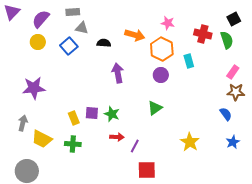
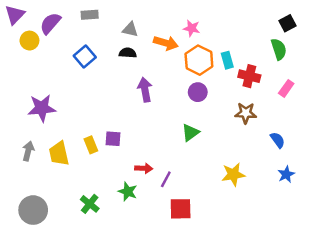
pink star: (168, 23) -> (192, 28), moved
gray triangle: (82, 28) -> (130, 29), moved
red cross: (203, 34) -> (249, 76), moved
yellow circle: (38, 42) -> (29, 41), moved
cyan rectangle: (189, 61) -> (227, 60), moved
brown star: (236, 92) -> (246, 113), moved
green star: (112, 114) -> (128, 192), moved
yellow trapezoid: (42, 139) -> (59, 154), moved, turned 50
yellow star: (190, 142) -> (233, 174), turned 30
green cross: (73, 144) -> (90, 204), moved, turned 35

